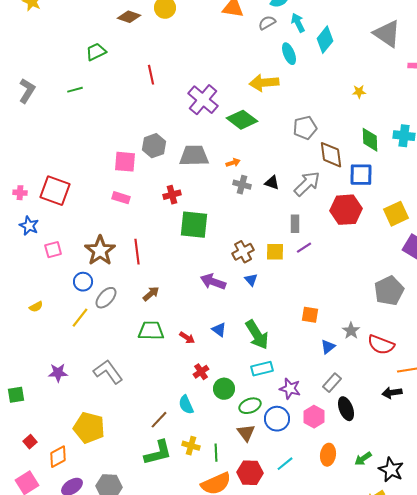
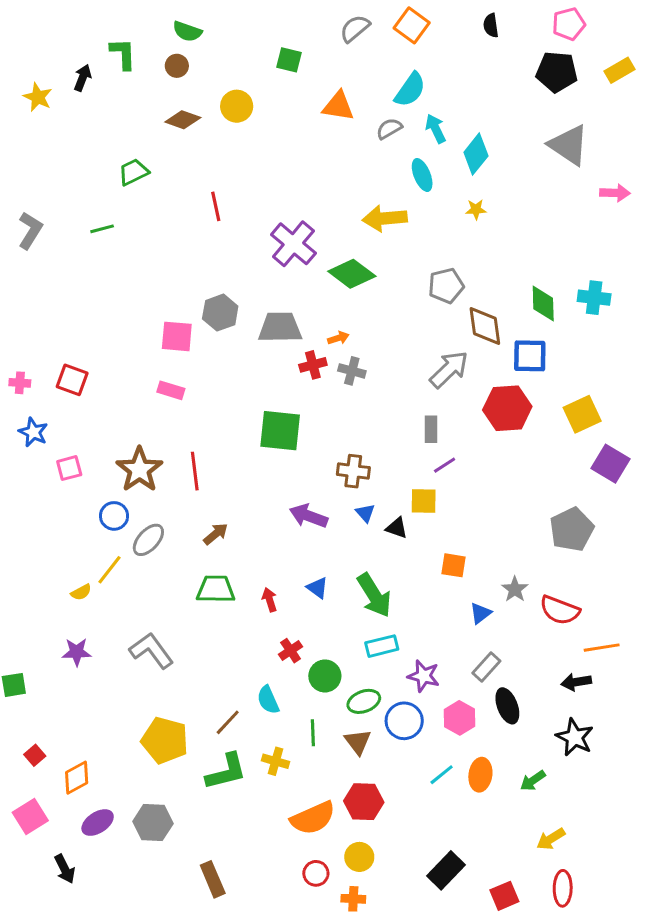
yellow star: (359, 92) -> (476, 209), moved
black triangle: (272, 183) -> (397, 528), moved
red square: (55, 191) -> (72, 380), size x0.7
red cross: (172, 195) -> (313, 365), moved
brown cross: (243, 252) -> (353, 471), turned 35
yellow square: (275, 252) -> (424, 501), moved
yellow semicircle: (36, 307) -> (81, 592), moved
red arrow: (187, 338) -> (270, 600), turned -140
yellow pentagon: (89, 428) -> (165, 740), moved
green line: (216, 453) -> (313, 733), moved
cyan line: (285, 464) -> (442, 775), moved
black star: (391, 470) -> (575, 737), moved

